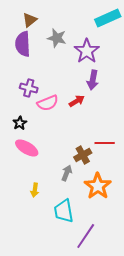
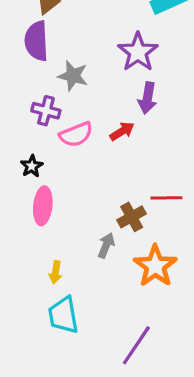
gray star: (57, 38) -> (73, 76), moved
pink ellipse: (27, 148) -> (43, 206), turned 65
cyan trapezoid: (64, 211) -> (63, 315), moved

